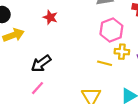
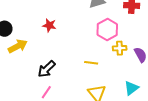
yellow line: (105, 63) -> (91, 63), moved

